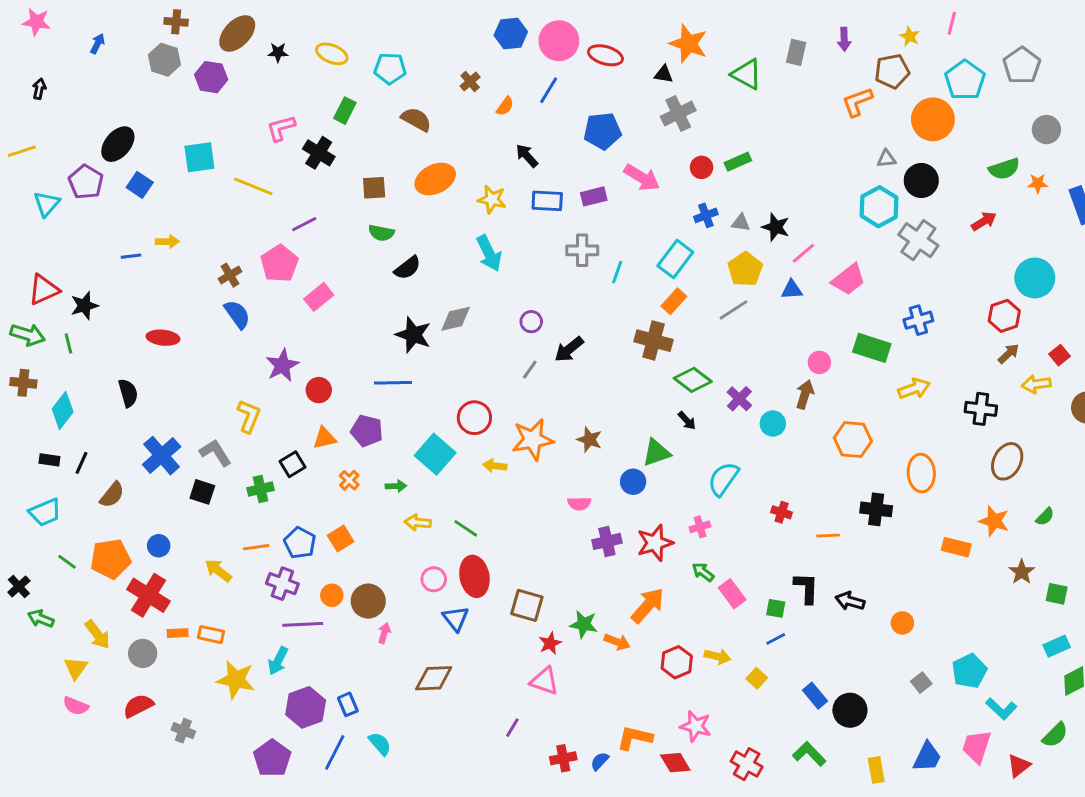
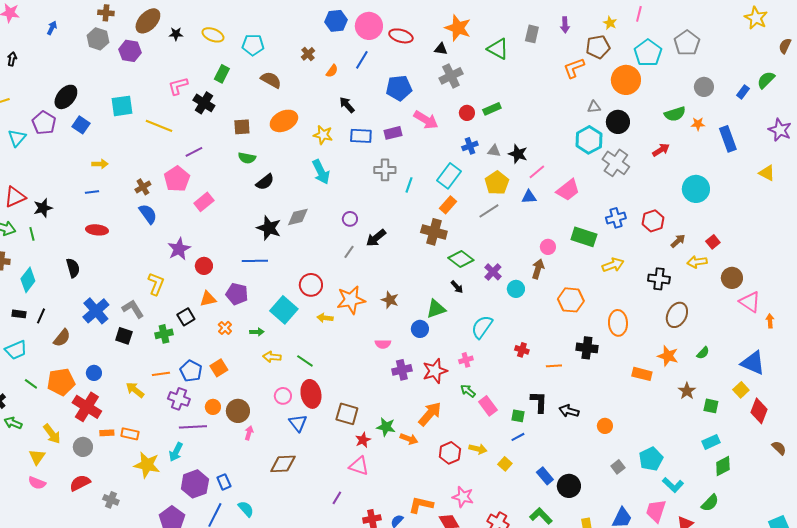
blue line: (131, 256) -> (92, 192), moved
red hexagon: (1004, 316) -> (653, 221), moved

